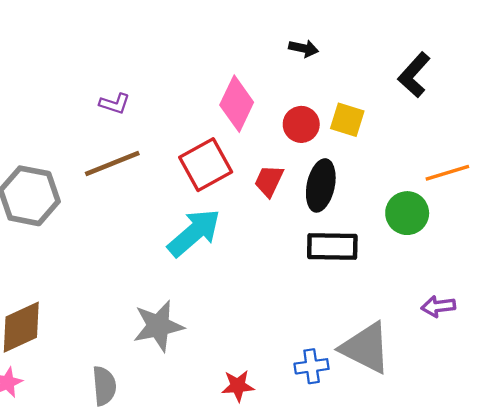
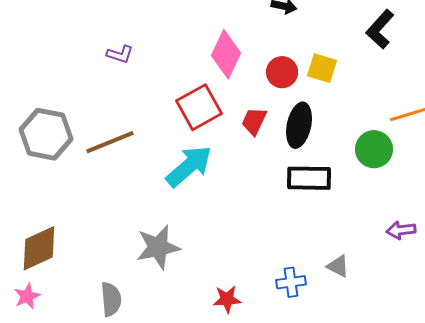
brown line: (112, 164) -> (110, 142), moved
gray triangle: (366, 348) -> (338, 266), size x0.5

